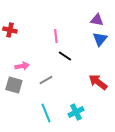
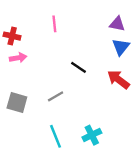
pink line: (56, 36) -> (54, 24), moved
pink arrow: (22, 66) -> (18, 58), moved
red arrow: (98, 82) -> (118, 80), moved

